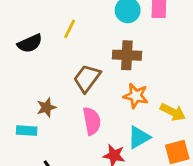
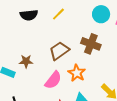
orange star: (136, 96) -> (77, 73), moved
pink semicircle: (92, 121) -> (53, 80), turned 30

